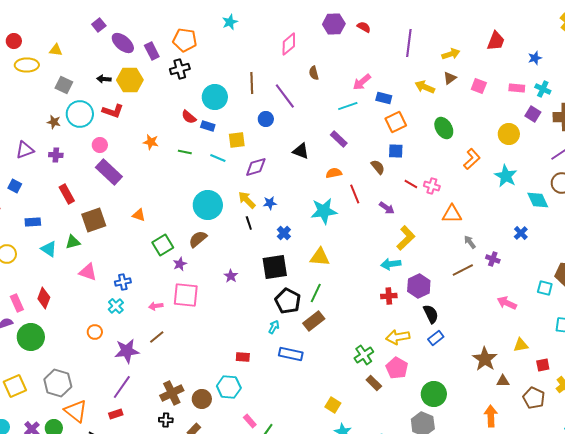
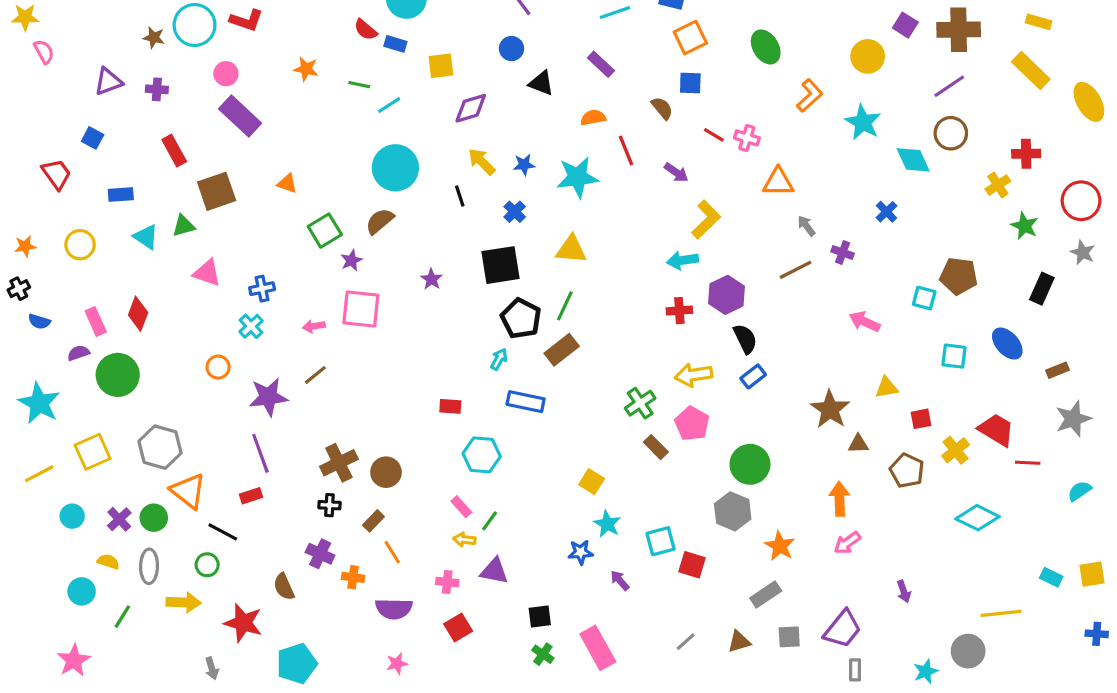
blue circle: (266, 119) -> (511, 49), moved
cyan line: (218, 158) -> (389, 105), moved, turned -56
yellow arrow: (247, 200) -> (482, 162), moved
blue star: (270, 203) -> (524, 165), moved
purple line: (122, 387) -> (260, 453), turned -55
cyan hexagon: (229, 387) -> (482, 455), moved

